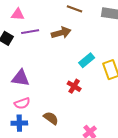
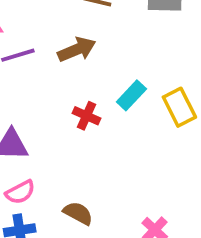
red cross: (74, 86) -> (86, 116), moved

